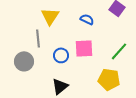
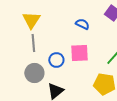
yellow triangle: (50, 16) -> (31, 20), moved
gray circle: (24, 61) -> (34, 73), moved

